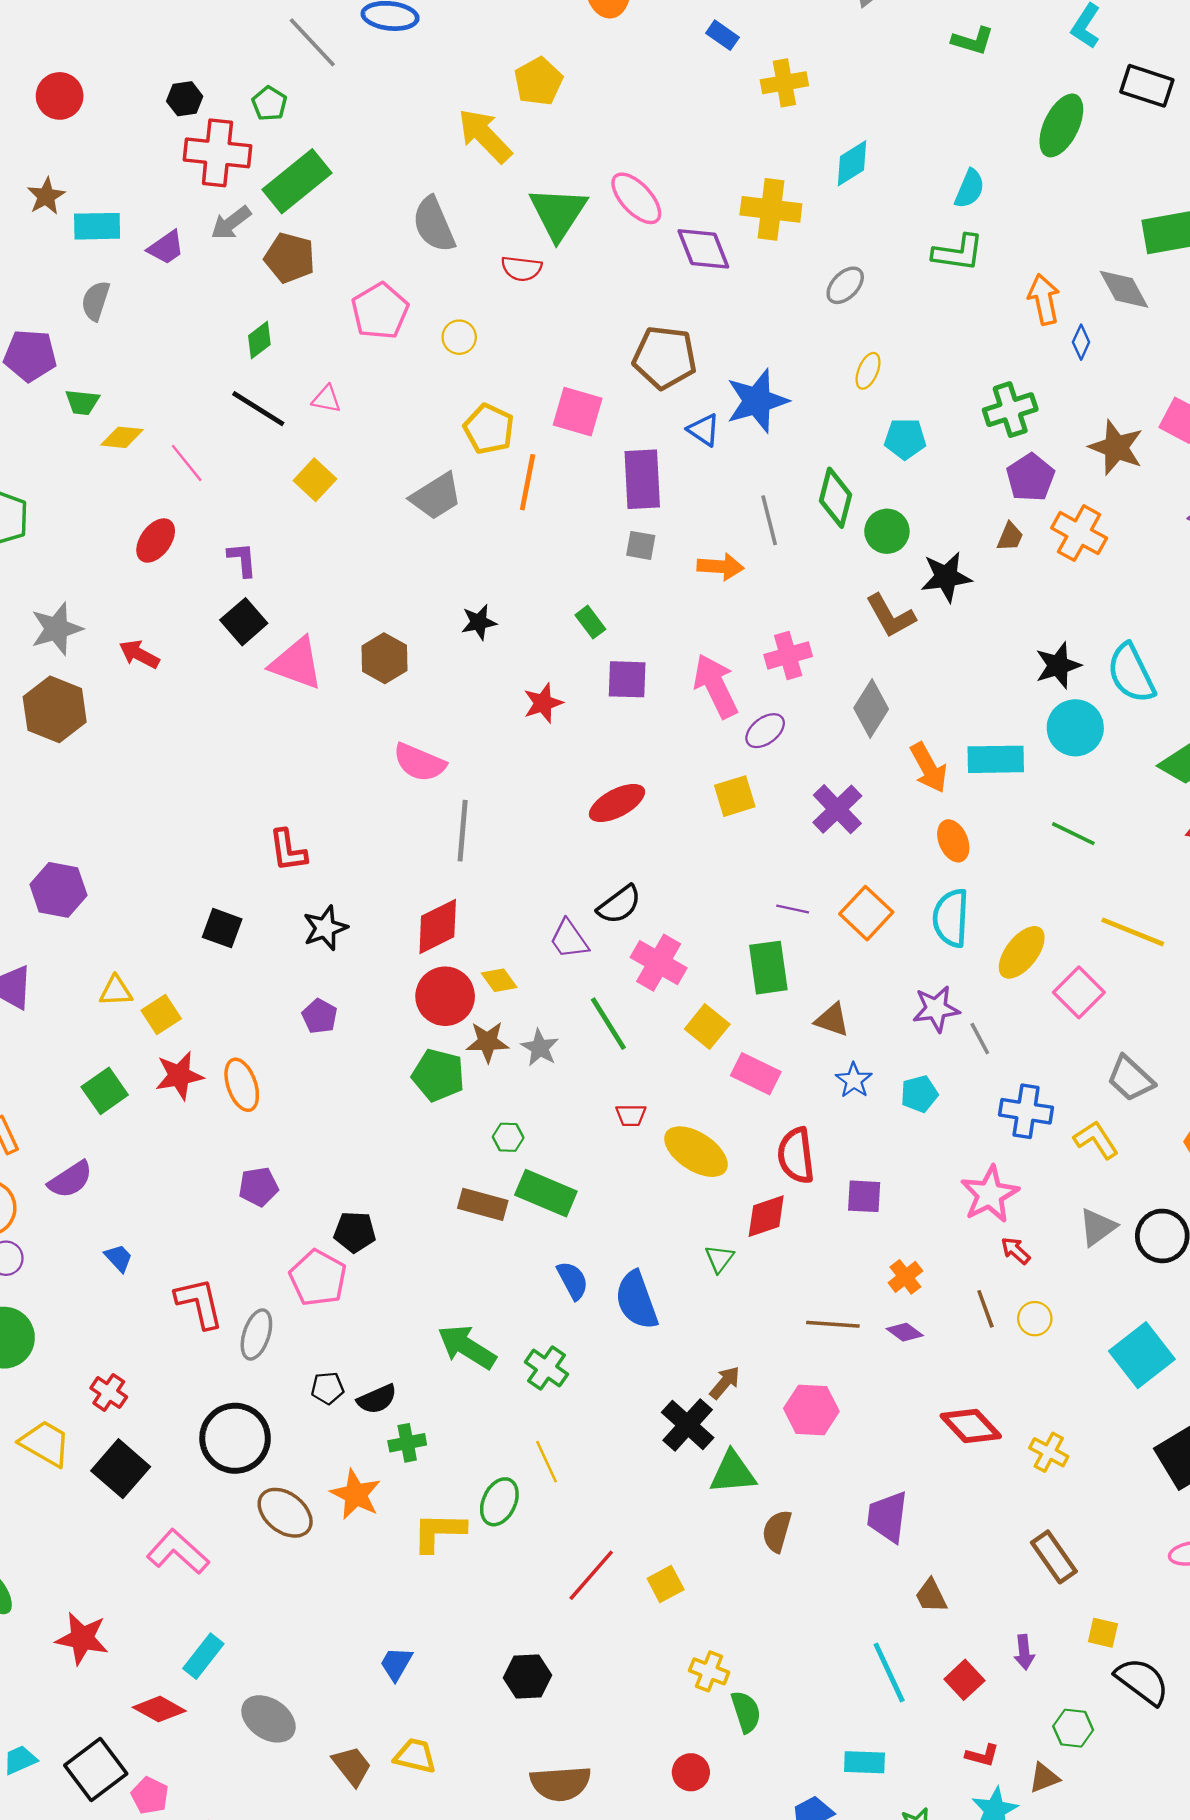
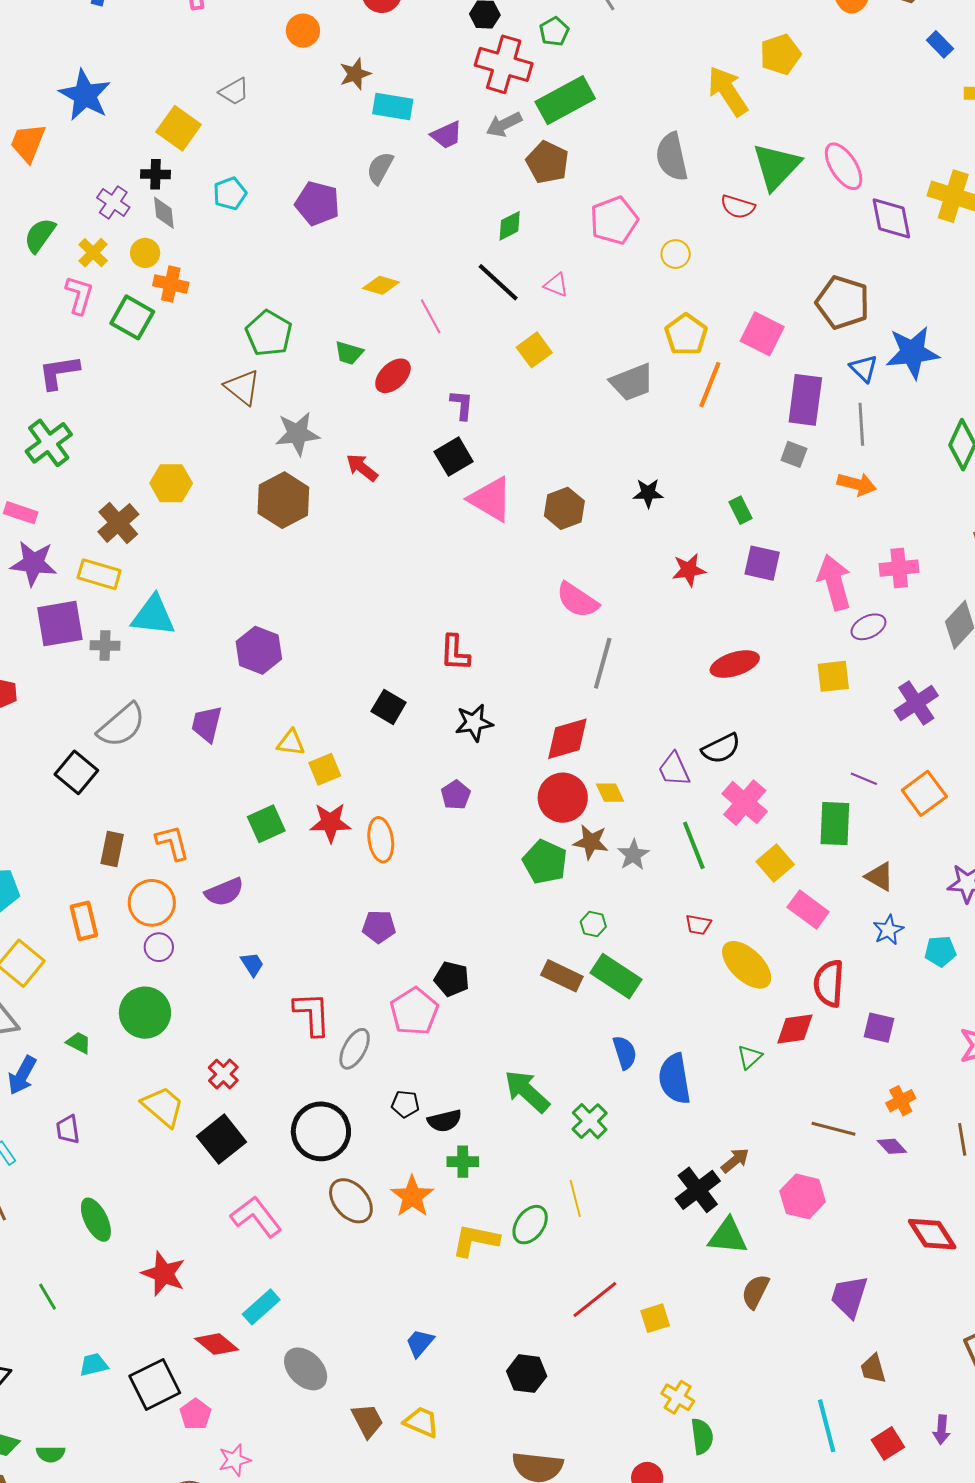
green trapezoid: (82, 402) -> (349, 353), moved
gray line: (769, 520) -> (861, 424), moved

